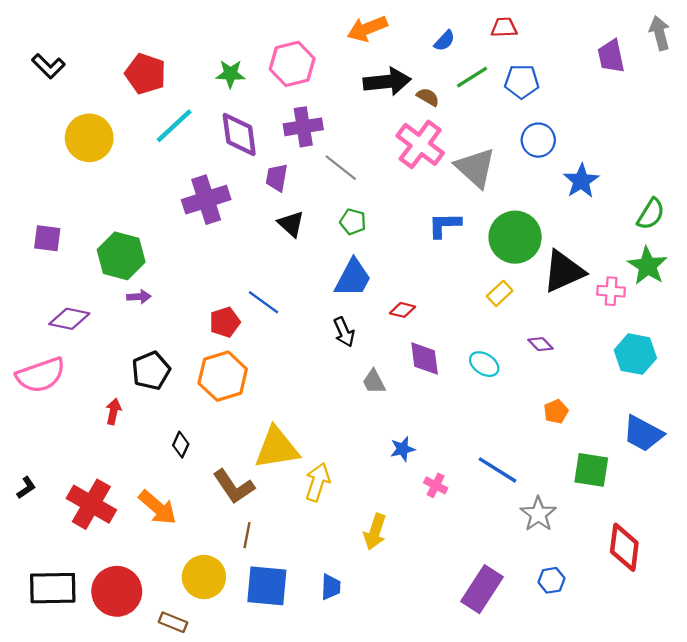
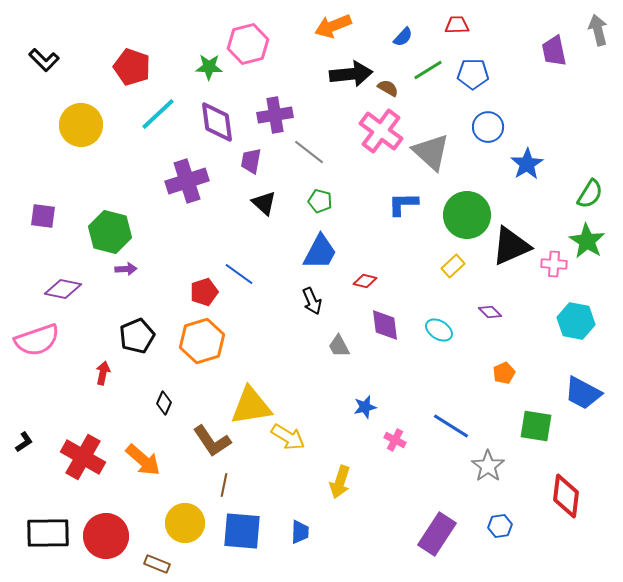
pink hexagon: (292, 64) -> (248, 44), moved
yellow arrow: (318, 482) -> (288, 437), turned 104

